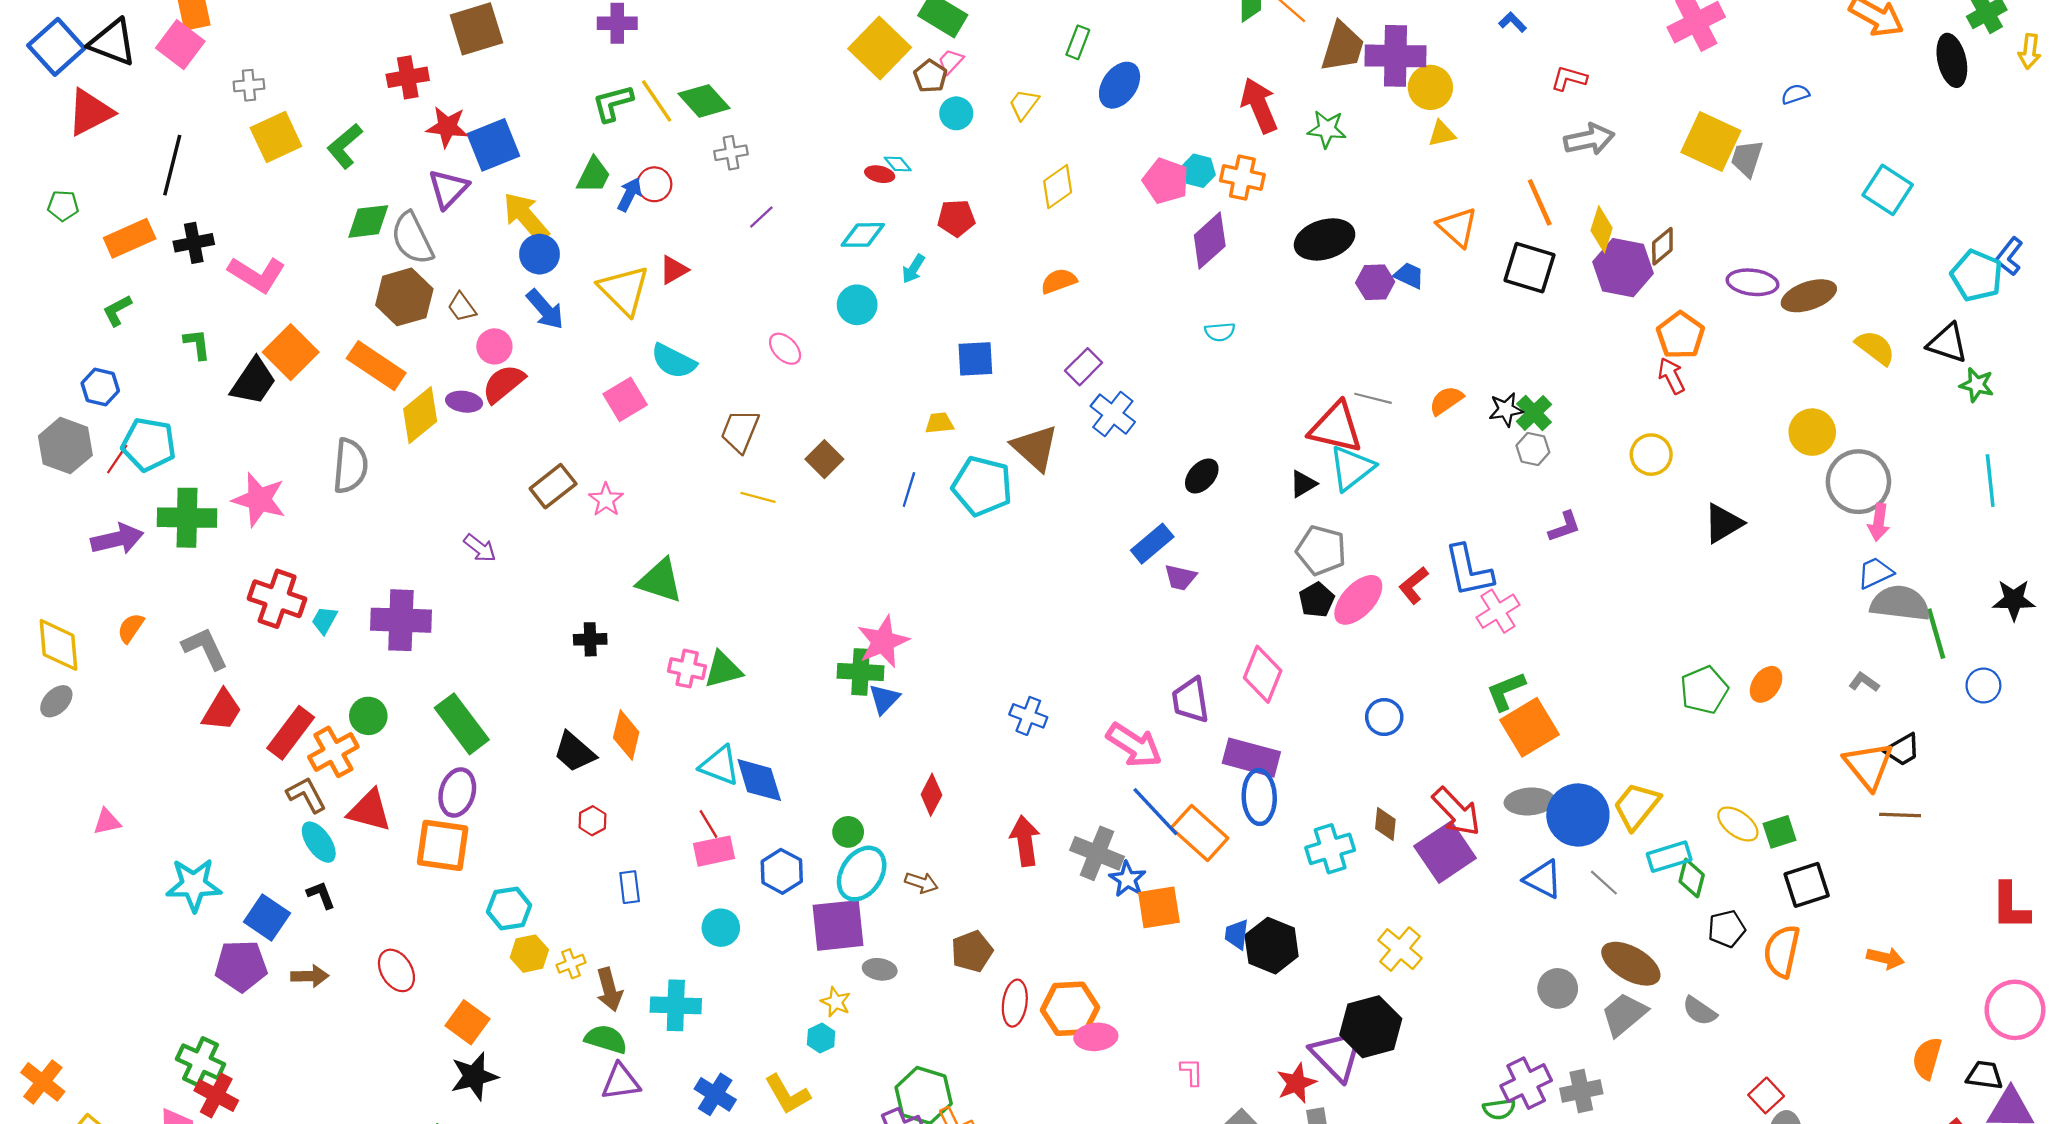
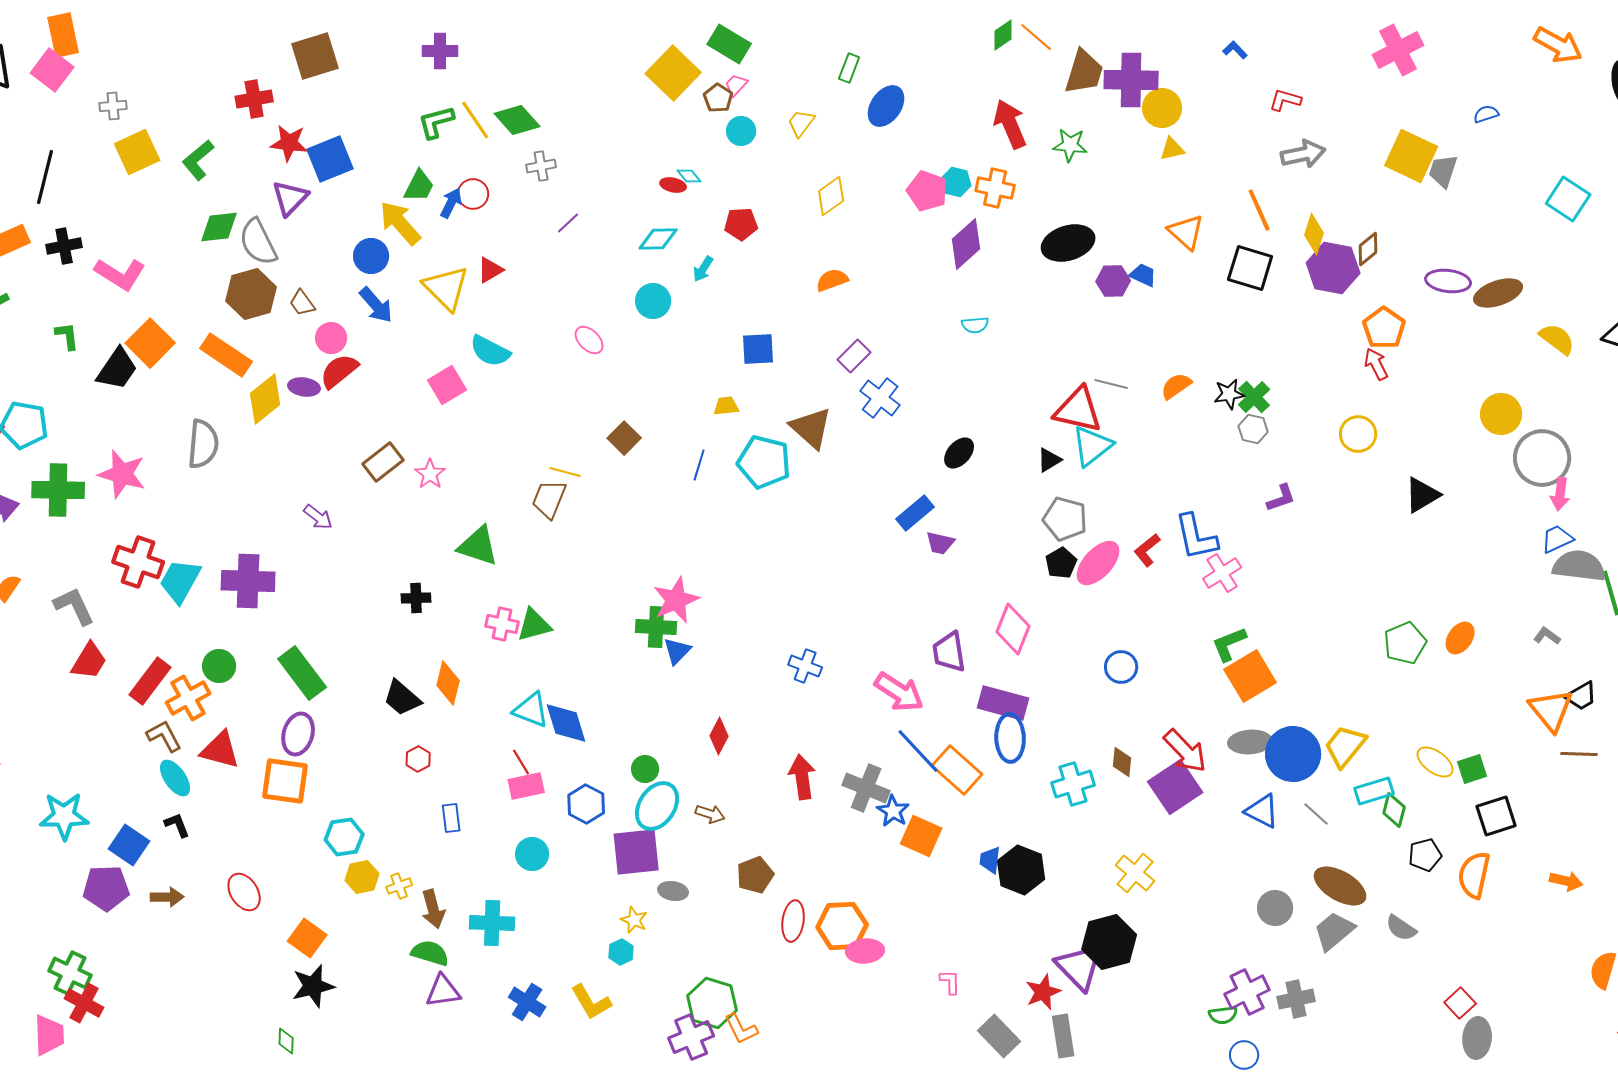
yellow arrow: (526, 217) -> (400, 223), moved
brown trapezoid: (740, 431) -> (549, 499), moved
cyan trapezoid: (324, 620) -> (180, 581), size x1.8
orange square: (1159, 907) -> (921, 836), turned 33

